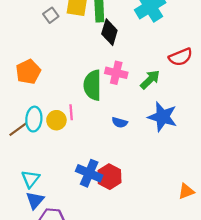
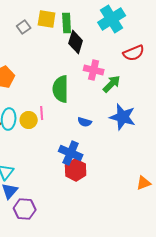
red semicircle: (181, 57) -> (134, 53), moved
pink cross: (116, 73) -> (94, 70), moved
blue cross: (89, 173) -> (71, 153), moved

